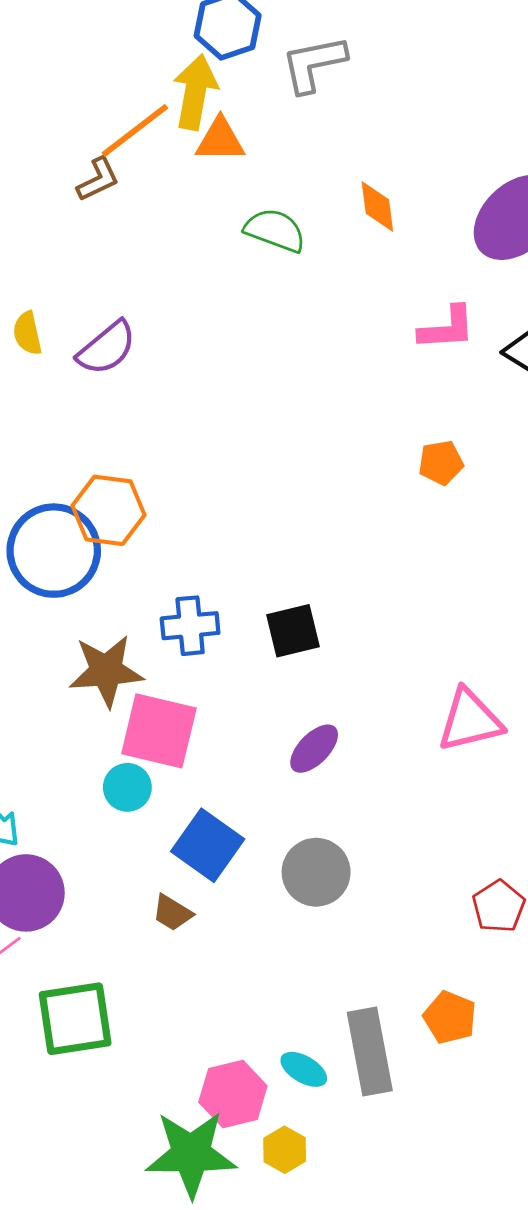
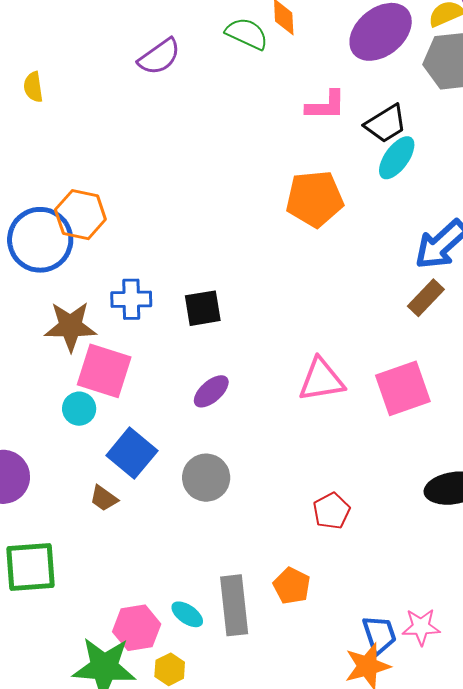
green semicircle: (275, 230) -> (247, 34), moved
purple semicircle: (107, 348) -> (159, 57), moved
orange pentagon: (441, 463) -> (315, 199), size x1.8

